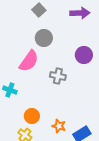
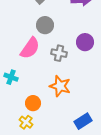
gray cross: (58, 76) -> (59, 53), moved
orange star: (59, 126) -> (60, 86), moved, size x1.5

